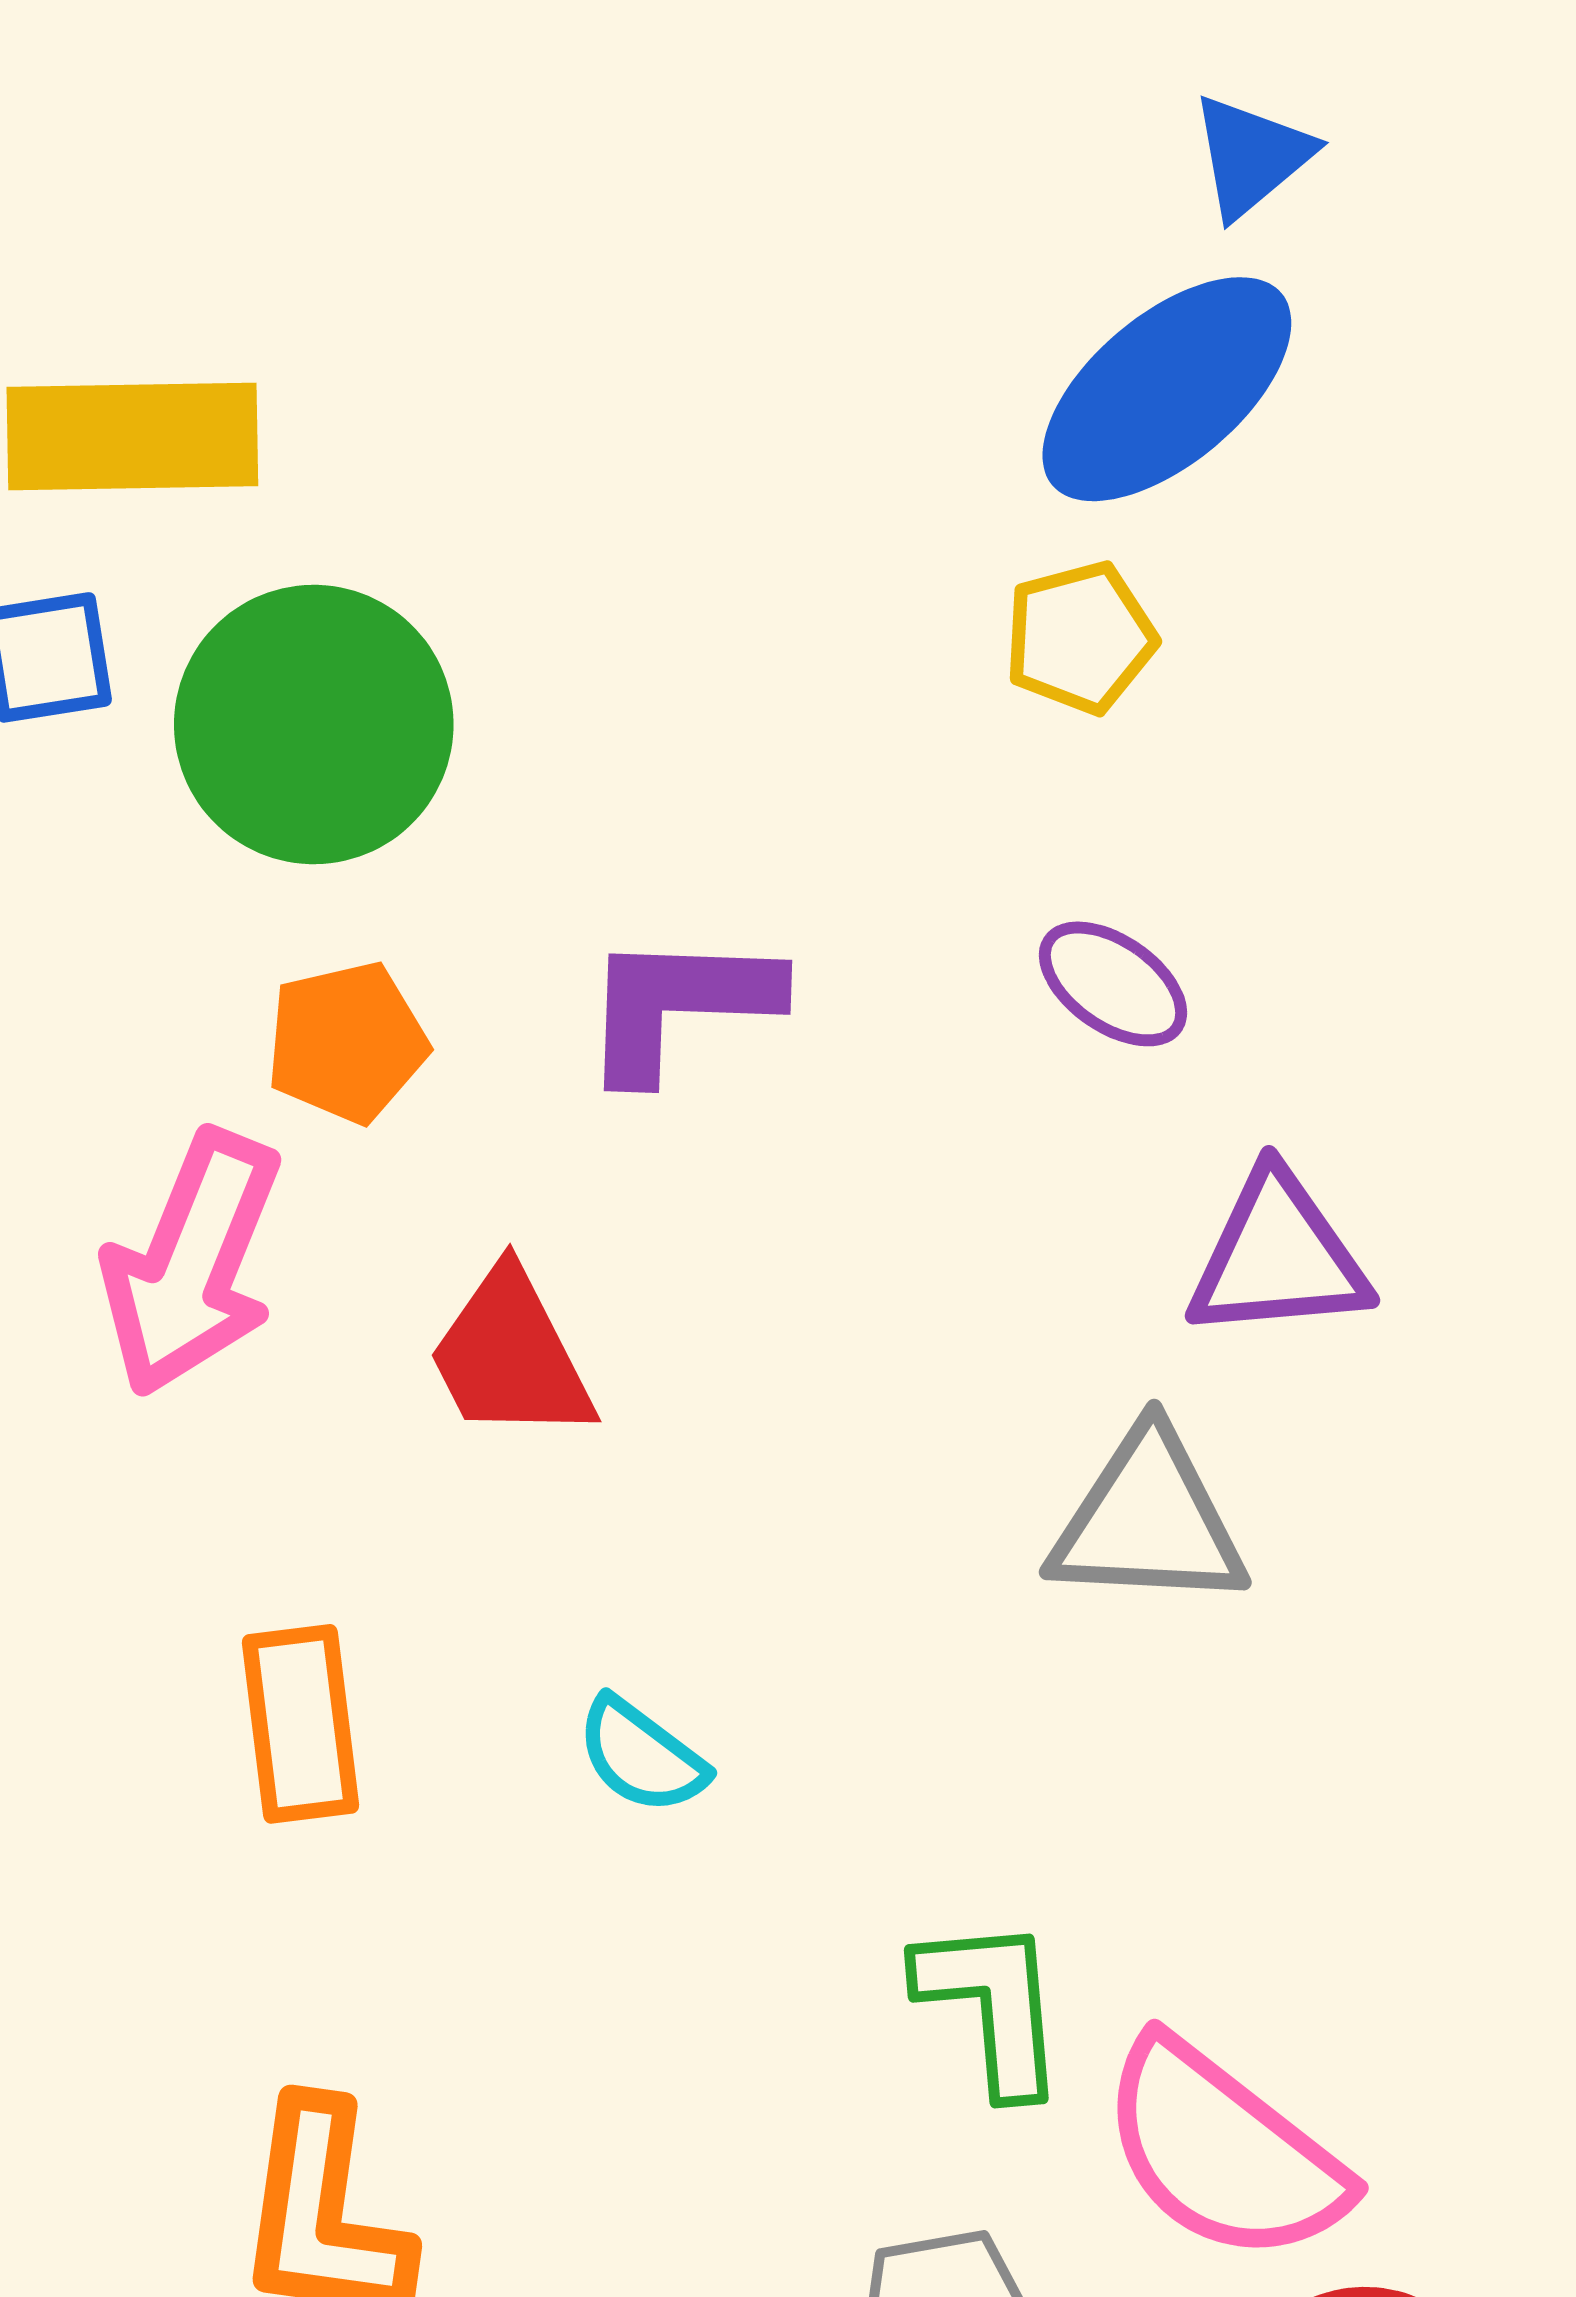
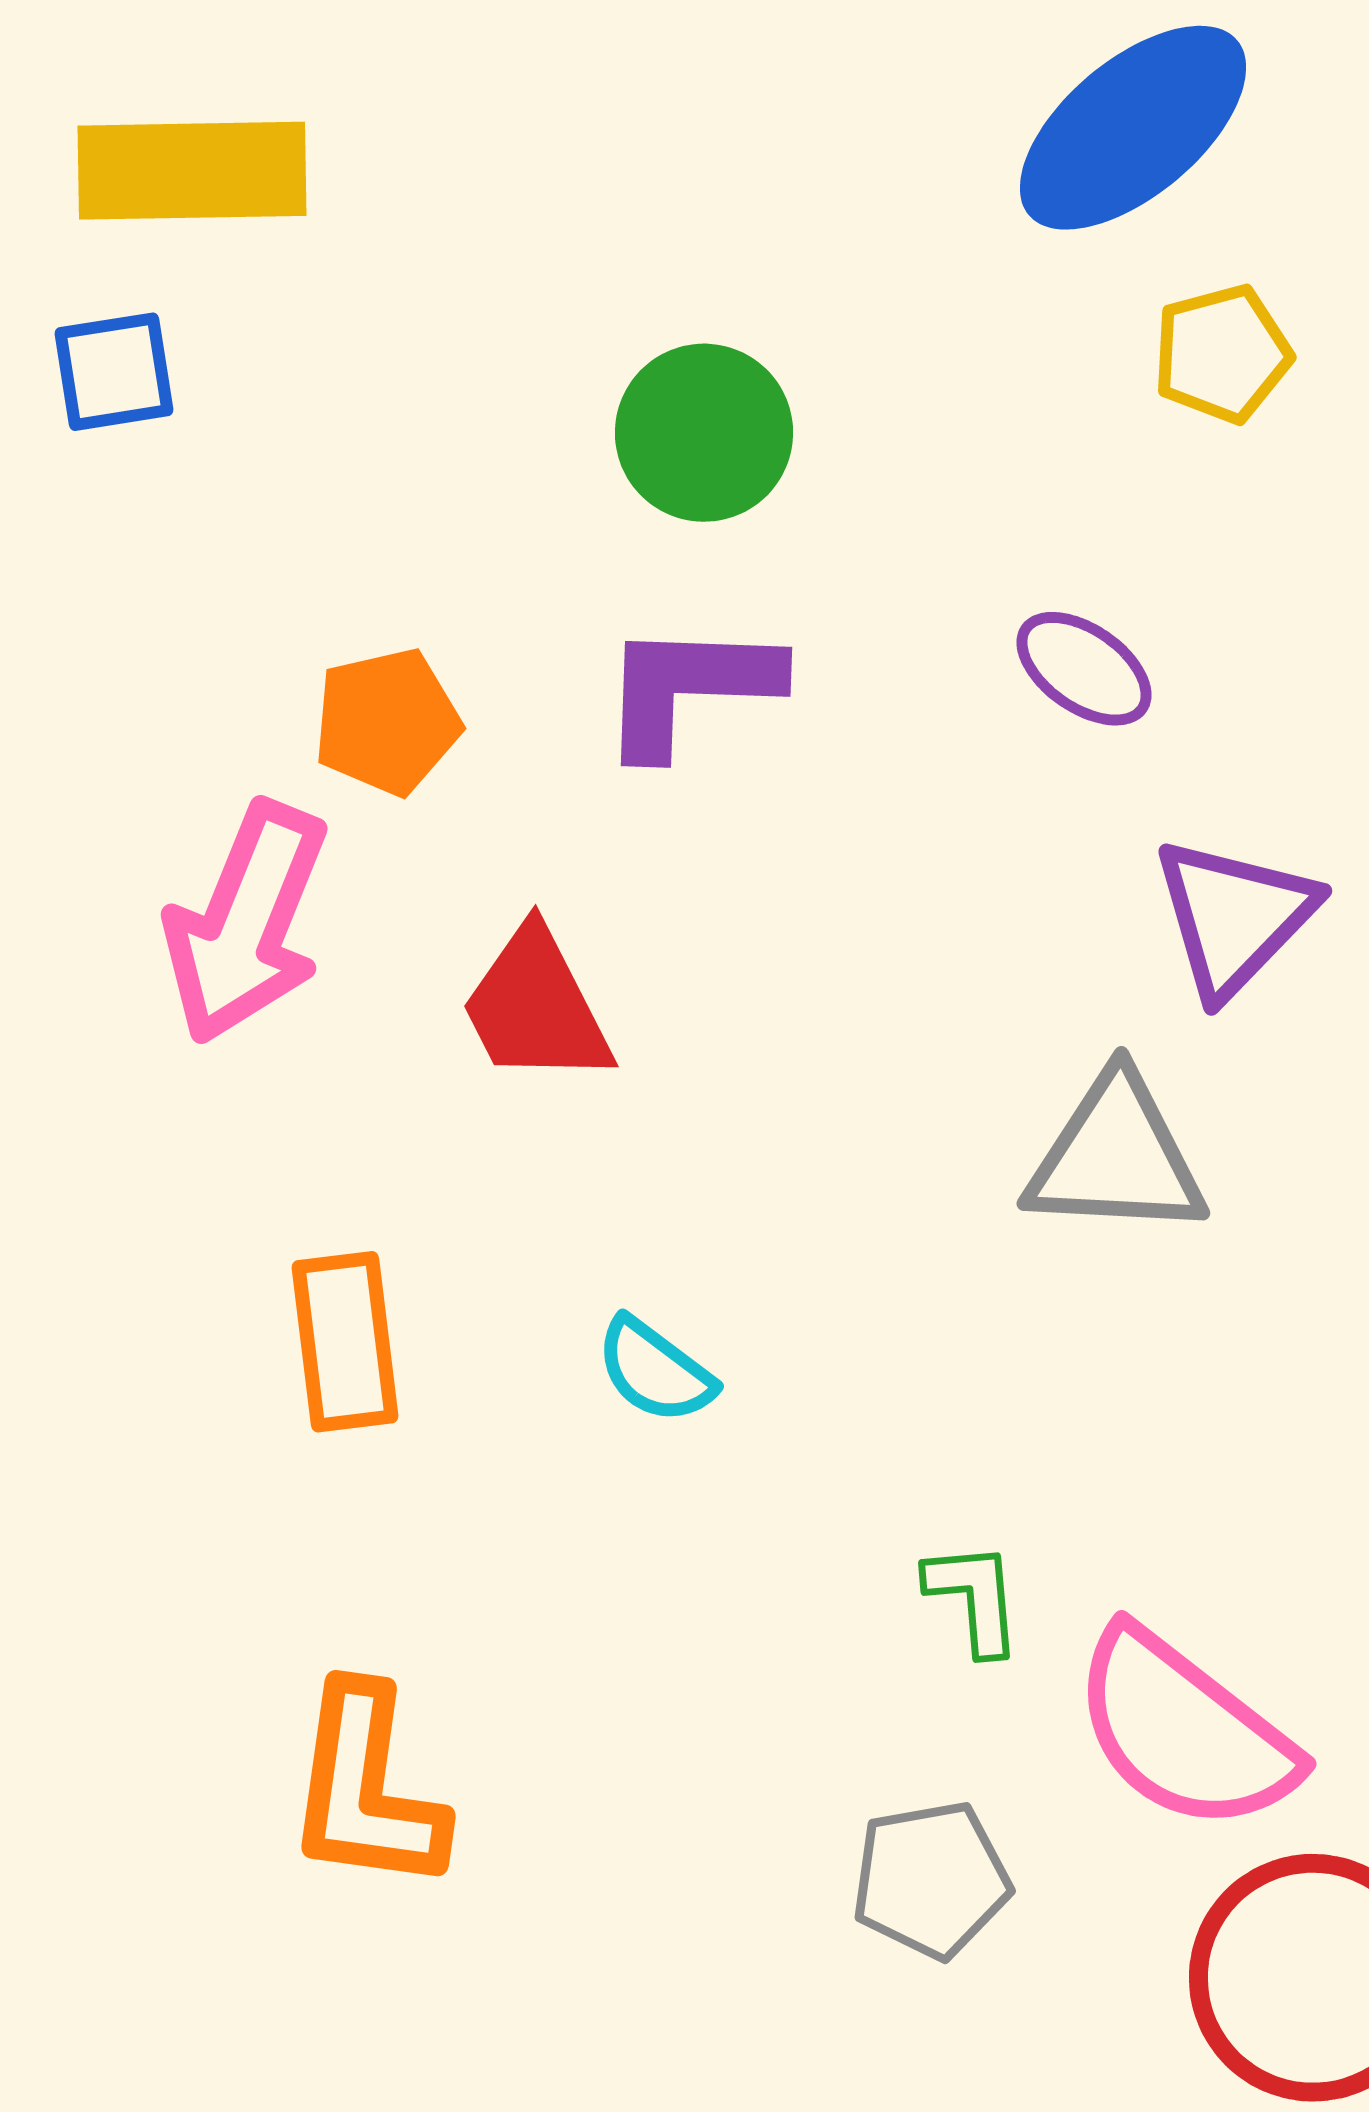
yellow pentagon: (1080, 638) -> (1222, 354), moved
green circle: (314, 725) -> (704, 433), moved, size x0.7
purple triangle: (1278, 1257) -> (1234, 917), turned -41
green L-shape: (992, 2005) -> (974, 1598), size x0.7

